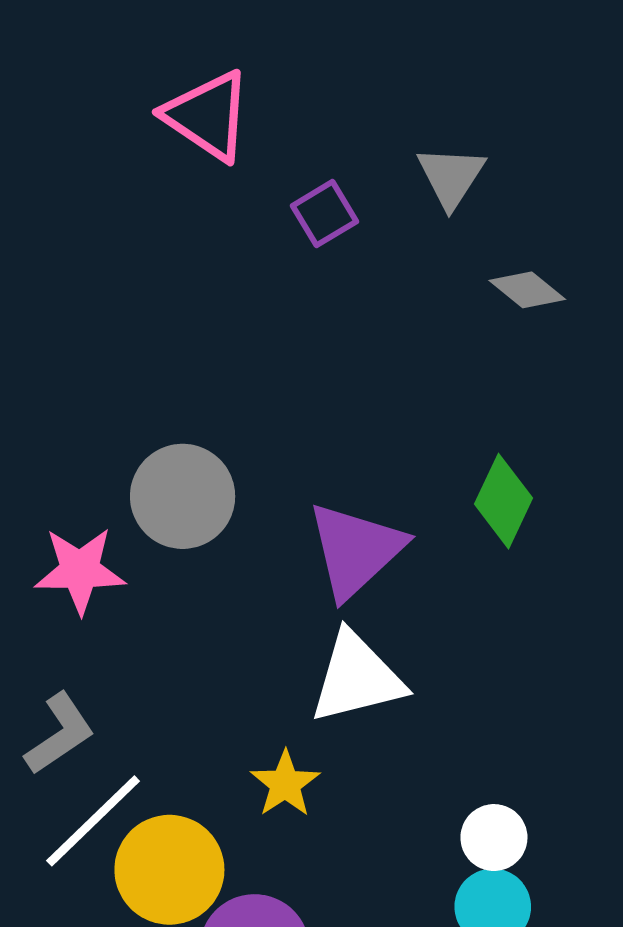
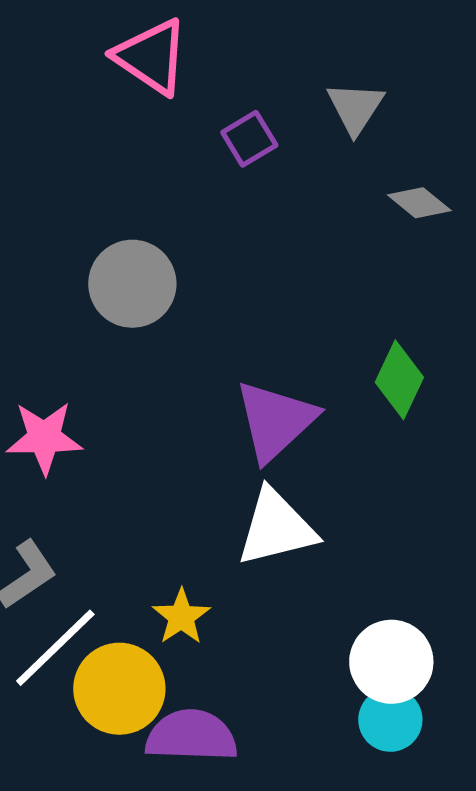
gray circle: (183, 496) -> (132, 284), moved
yellow star: (285, 784) -> (181, 617), moved
white circle: (494, 838) -> (391, 662), size x1.5

